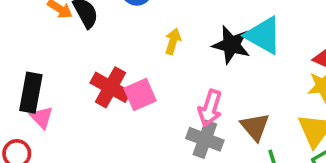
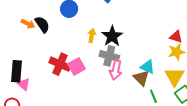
cyan triangle: (263, 35) -> (148, 67), moved, size x0.7
black star: (231, 45) -> (112, 36), moved, turned 30
gray cross: (205, 139) -> (109, 56), moved

